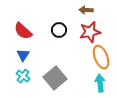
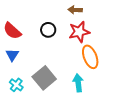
cyan cross: (23, 76) -> (16, 85), moved
cyan arrow: (100, 83) -> (78, 83), moved

